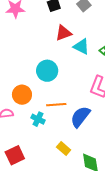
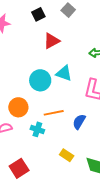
cyan triangle: (81, 47) -> (64, 73), moved
blue semicircle: (80, 117) -> (79, 122), size x0.7

